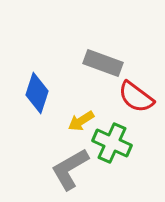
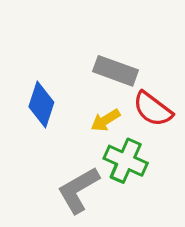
yellow arrow: (81, 121) -> (105, 120), moved

